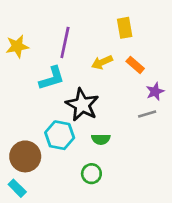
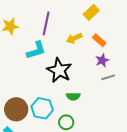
yellow rectangle: (125, 28) -> (91, 12), turned 56
purple star: (155, 91) -> (102, 60), moved
cyan hexagon: (60, 135) -> (42, 108), moved

